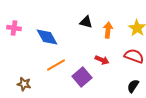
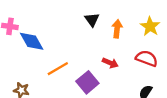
black triangle: (86, 22) -> (92, 20), turned 40
blue diamond: (47, 37) -> (32, 41), moved

